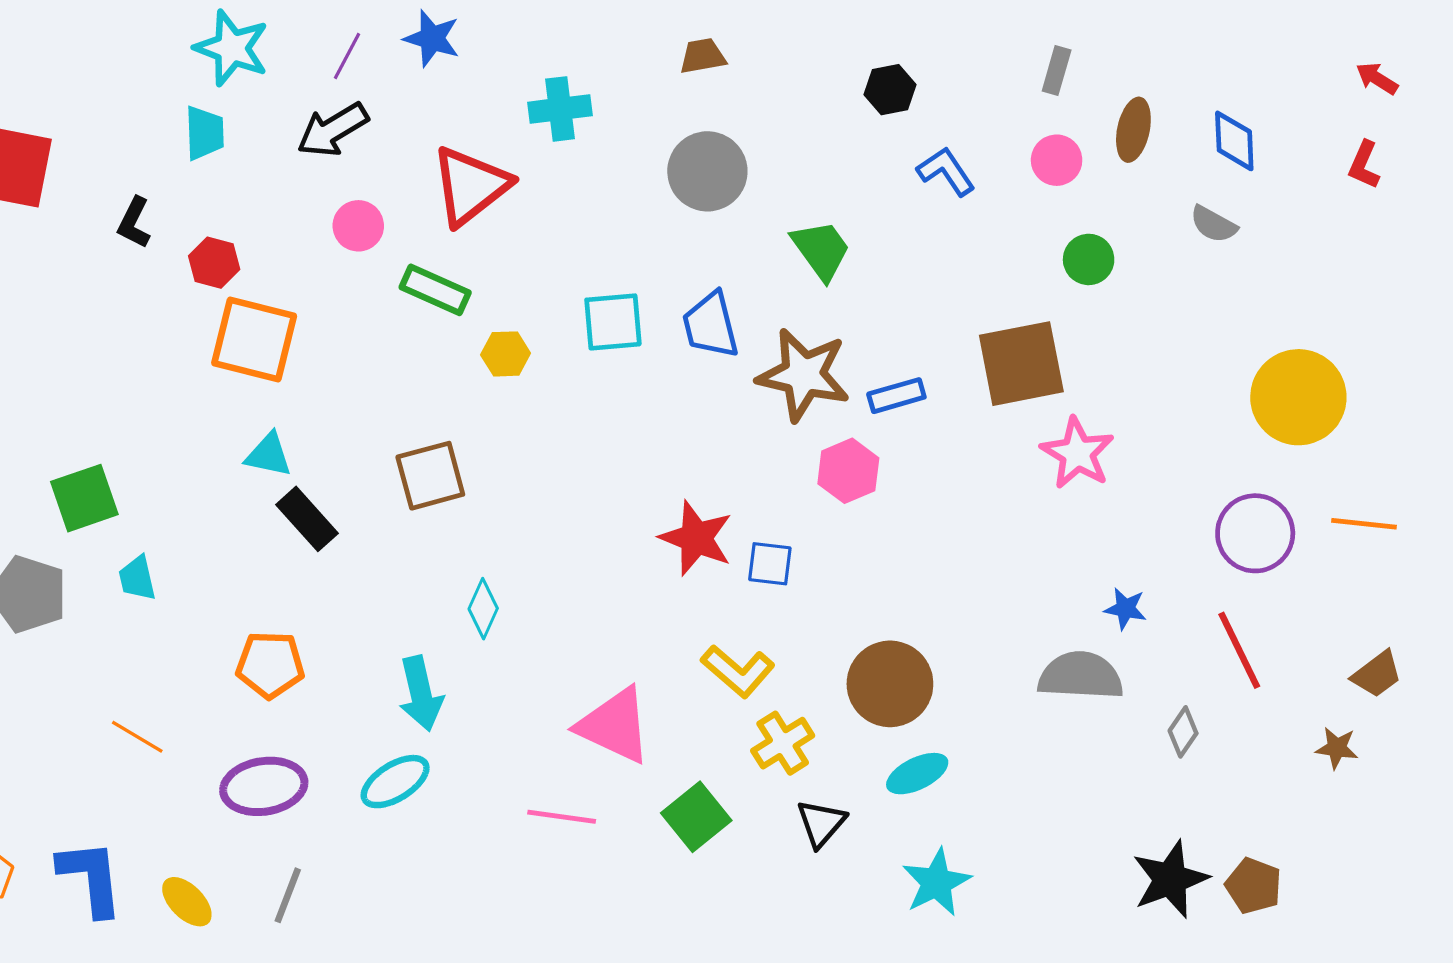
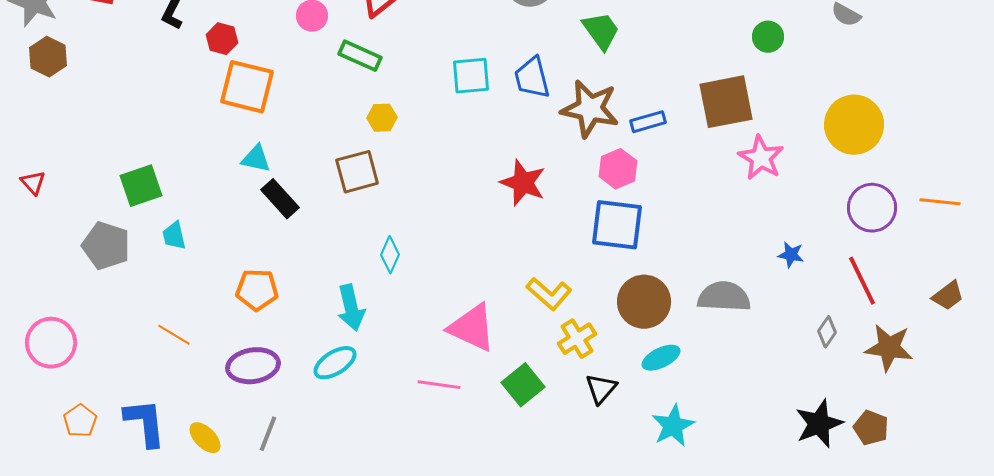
yellow hexagon: (506, 354) -> (382, 118), moved
yellow circle: (1298, 397) -> (854, 125), moved
red star: (696, 538) -> (523, 183), moved
blue square: (770, 564) -> (617, 225), moved, size x1.8
gray semicircle: (1081, 676) -> (724, 297), moved
brown star: (1337, 748) -> (889, 348), moved, size x1.8

